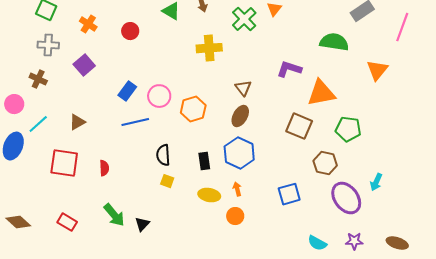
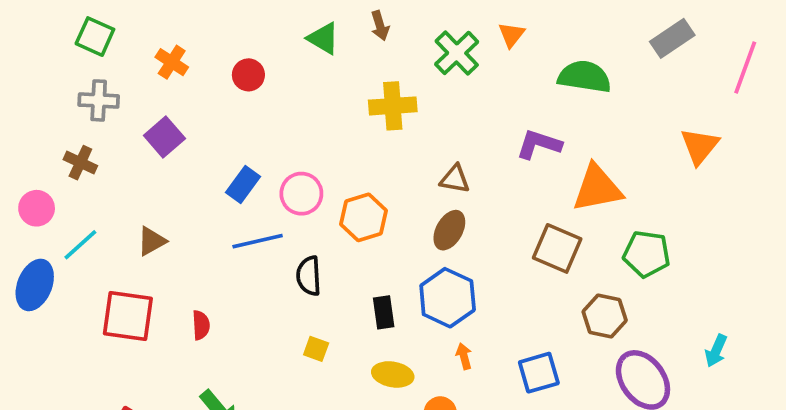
green semicircle: (334, 42) -> (585, 77), moved
brown triangle: (243, 88) -> (455, 179), turned -42
black semicircle: (163, 155) -> (309, 276), moved
cyan arrow: (376, 182) -> (716, 351), moved
orange arrow: (237, 189) -> (464, 356), moved

